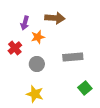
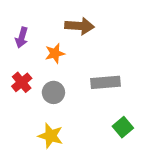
purple arrow: (25, 23) -> (22, 38), moved
red cross: (15, 48) -> (22, 82), moved

